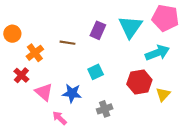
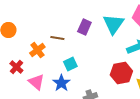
orange cross: (35, 53) -> (37, 50), moved
cyan square: (96, 72) -> (70, 64), moved
blue star: (72, 93) -> (61, 83), turned 30

